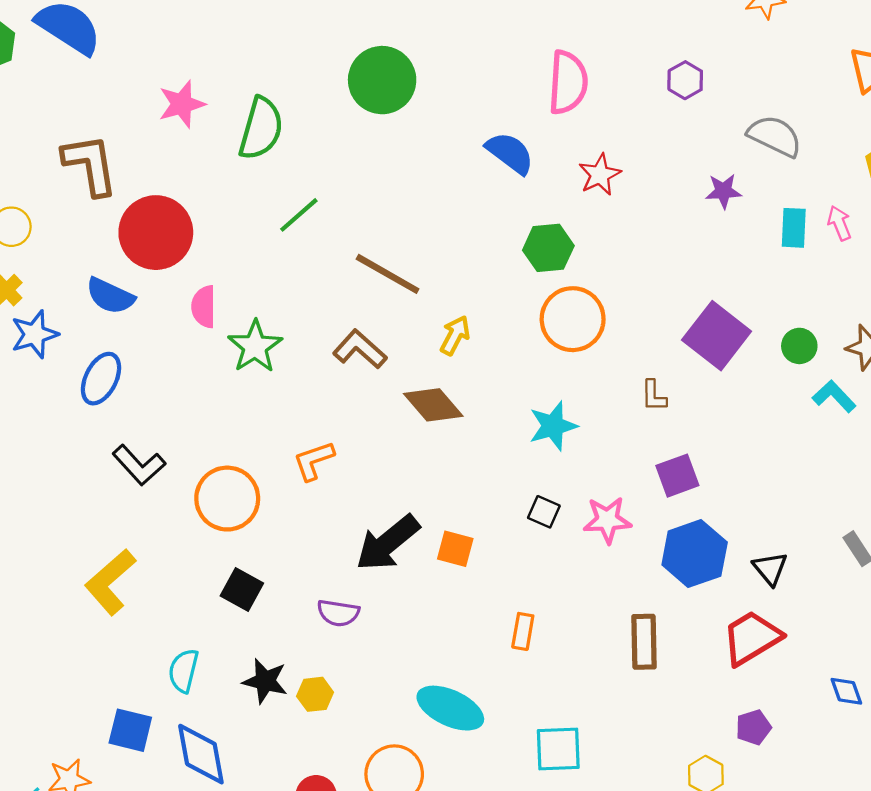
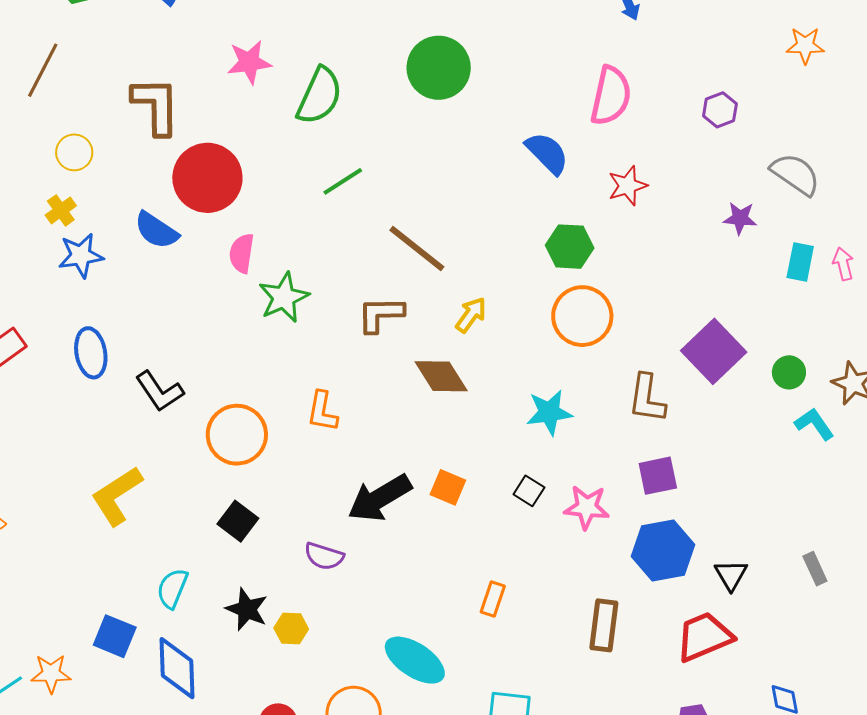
brown L-shape: (360, 349) -> (381, 314), turned -51
blue ellipse: (101, 379) -> (91, 353), moved, turned -45
brown L-shape: (654, 396) -> (647, 398), size x1.6
orange L-shape: (314, 461) -> (322, 411), turned -69
orange square: (455, 549) -> (448, 487), moved

